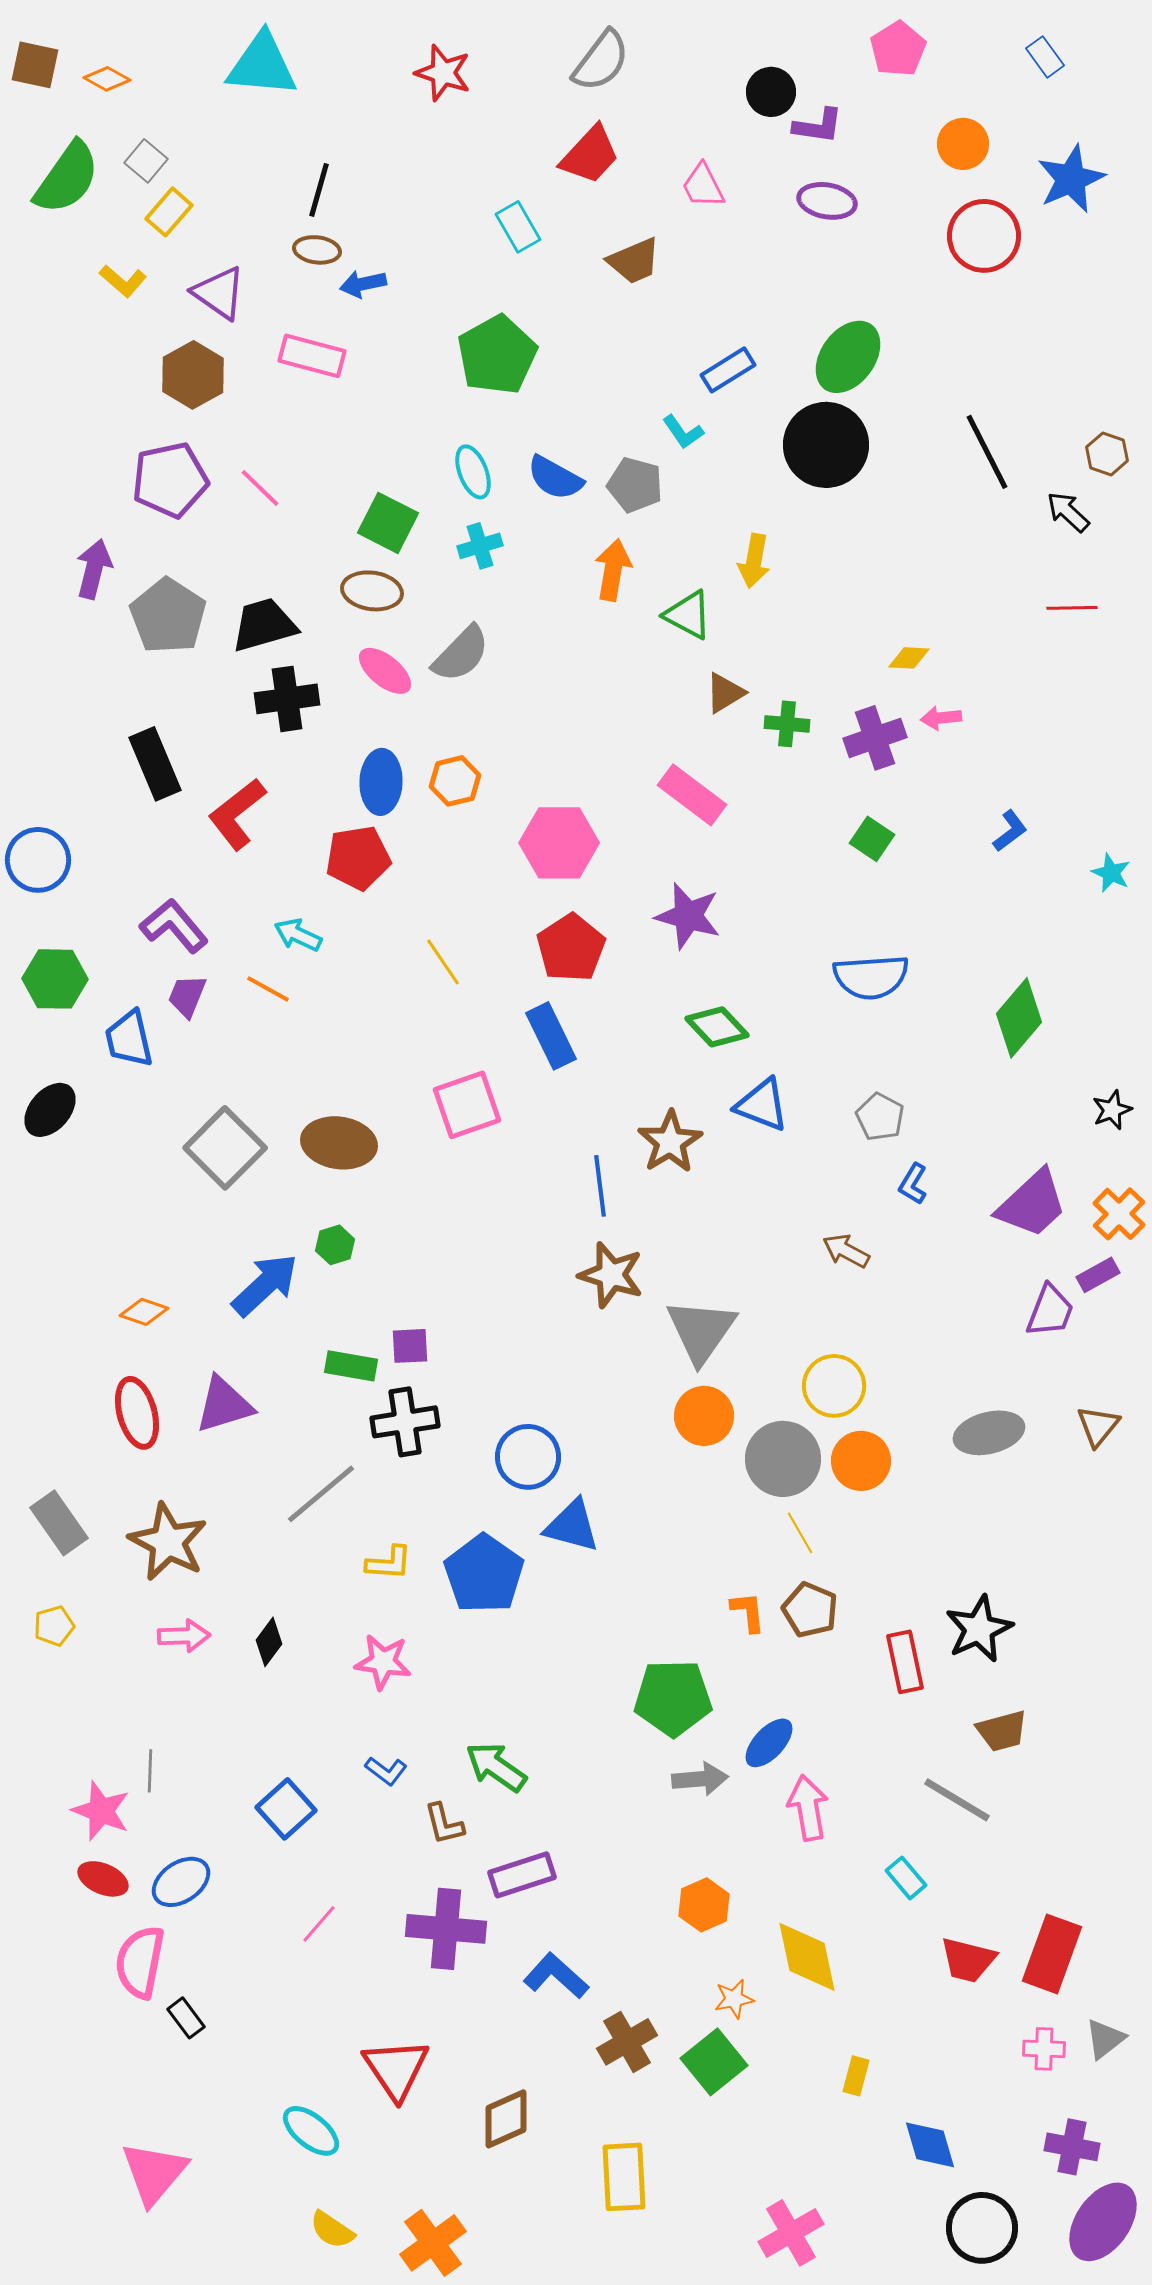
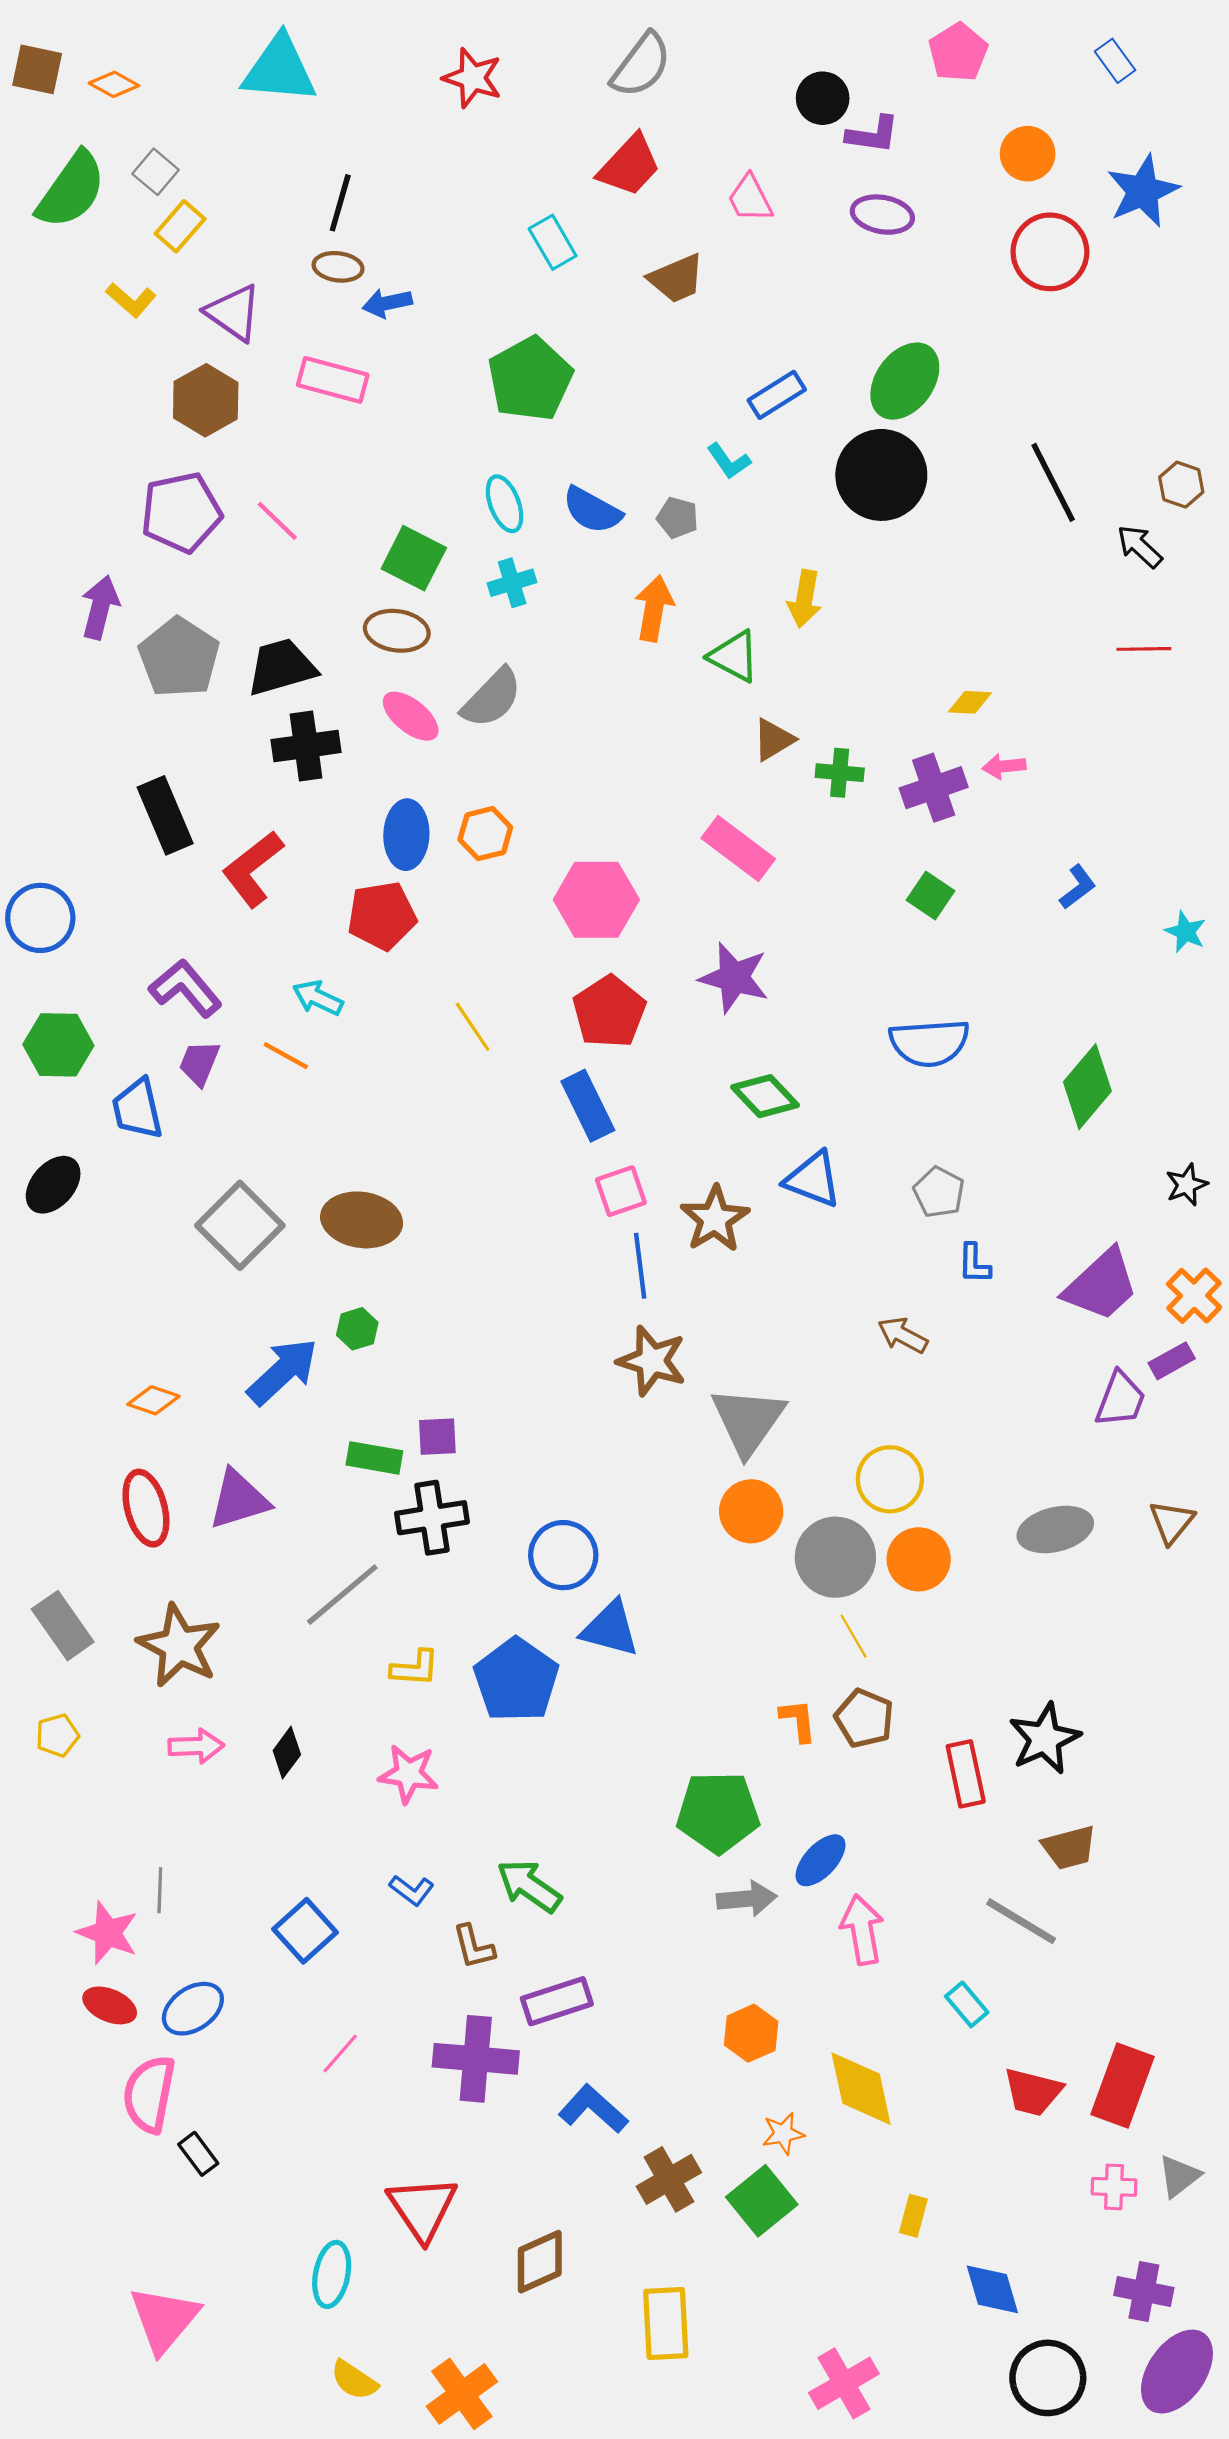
gray pentagon: (635, 485) -> (677, 518), size x0.7
pink square: (467, 1105) -> (621, 1191), moved, size x0.7
blue L-shape: (913, 1184) -> (974, 1264), turned -30
cyan ellipse: (311, 2131) -> (332, 2274), turned 62

